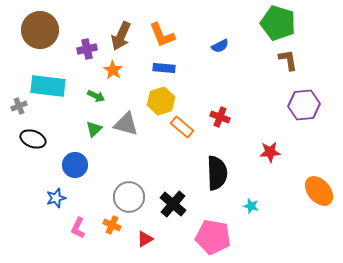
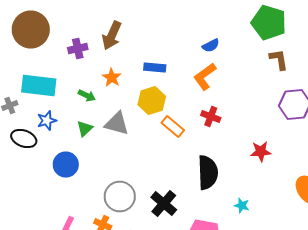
orange L-shape: (162, 35) -> (205, 76), moved, turned 76
orange star: (113, 70) -> (112, 78), moved
blue star: (56, 198) -> (47, 120), moved

